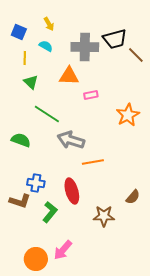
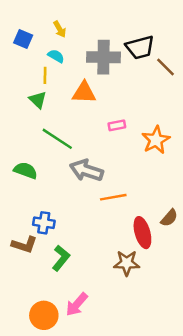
yellow line: (25, 58) -> (45, 75), moved
pink rectangle: (91, 95) -> (117, 125), moved
red ellipse: (72, 191) -> (142, 233), moved
brown semicircle: (133, 197) -> (169, 218), moved

